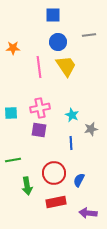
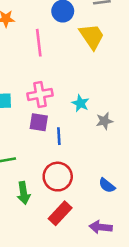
yellow trapezoid: (66, 66) -> (92, 36), moved
blue line: (71, 143) -> (59, 136), moved
blue semicircle: (79, 180) -> (107, 185), moved, turned -80
red rectangle: (56, 202) -> (60, 213), turned -36

